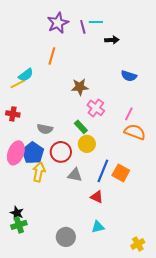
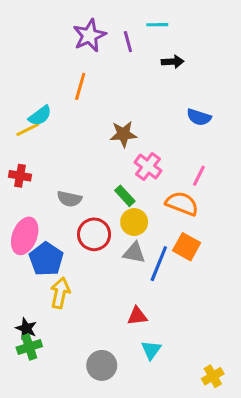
cyan line: (96, 22) -> (157, 25), moved
orange semicircle: (135, 132) -> (182, 204), moved
blue pentagon: (33, 153) -> (46, 259), moved
yellow arrow: (39, 172) -> (60, 293), moved
orange square: (121, 173) -> (187, 247), moved
gray triangle: (75, 175) -> (134, 253), moved
red triangle: (97, 197) -> (137, 316), moved, turned -32
cyan triangle: (98, 227) -> (151, 350), turned -40

